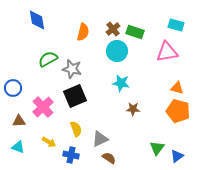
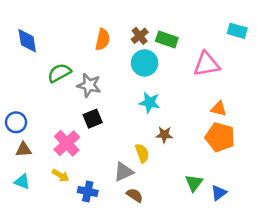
blue diamond: (37, 20) -> (27, 41), moved
cyan rectangle: (176, 25) -> (237, 31), moved
blue circle: (13, 88) -> (16, 122), moved
black square: (75, 96) -> (93, 119), size x0.7
pink cross: (43, 107) -> (67, 143), moved
yellow semicircle: (76, 129) -> (142, 153), moved

